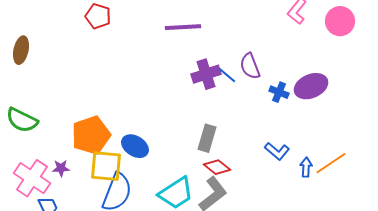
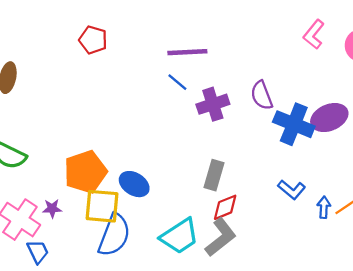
blue line: (227, 75) -> (177, 82), moved
blue cross: (279, 92) -> (294, 124), size x1.8
red diamond: (217, 167) -> (225, 207), turned -60

